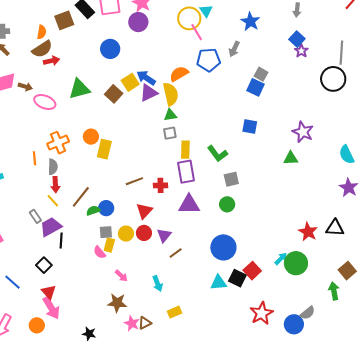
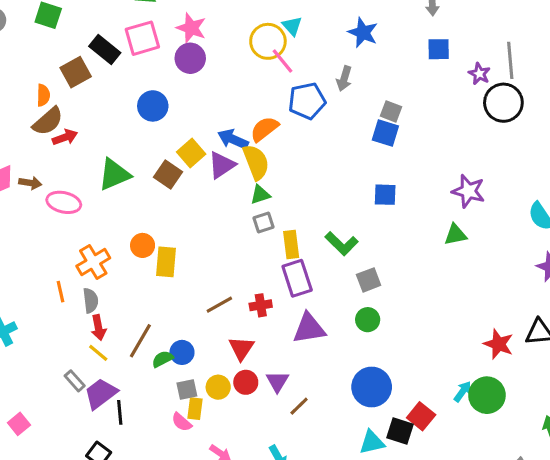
blue square: (297, 39) -> (439, 49), turned -35
purple star: (301, 51) -> (479, 74), moved
blue arrow: (146, 78) -> (233, 139), moved

